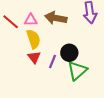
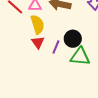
green triangle: (77, 71) -> (80, 57), turned 45

